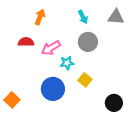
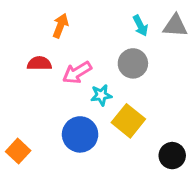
cyan arrow: (83, 17) -> (140, 26), moved
yellow square: (85, 80) -> (128, 121), size x1.5

